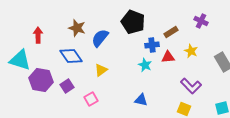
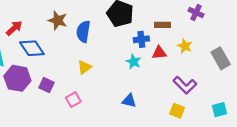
brown rectangle: (171, 32) -> (163, 25), turned 32
red arrow: (38, 35) -> (14, 28), turned 49
blue semicircle: (100, 38) -> (83, 31), turned -30
blue diamond: (71, 56) -> (32, 48), moved
purple square: (67, 86) -> (46, 85), turned -32

